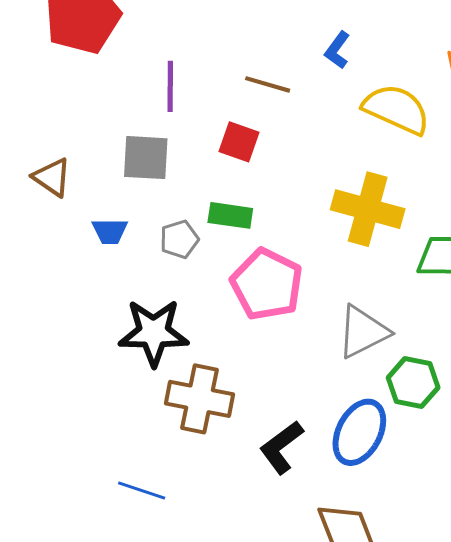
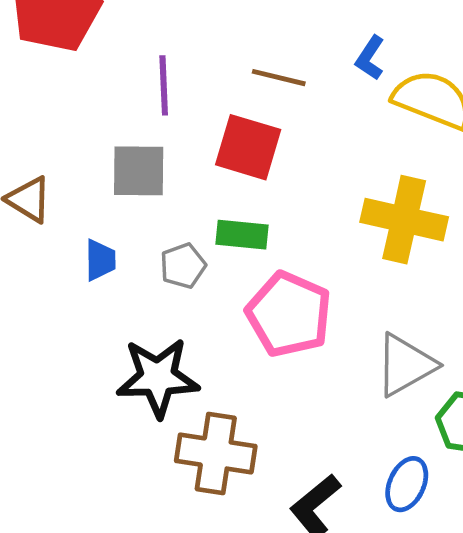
blue L-shape: (337, 50) -> (370, 58), moved
red square: (239, 142) -> (248, 147), size x1.4
blue trapezoid: (110, 231) -> (100, 260), turned -87
blue ellipse: (359, 432) -> (407, 484), size x0.7

